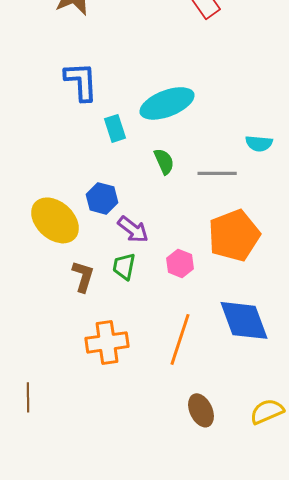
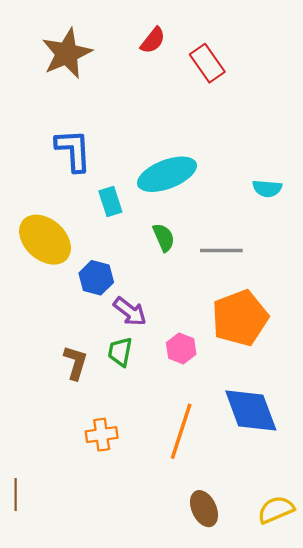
cyan semicircle: (259, 143) -> (267, 188), moved
yellow ellipse: (55, 220) -> (45, 240), moved
orange cross: (107, 342) -> (102, 435), size x0.7

